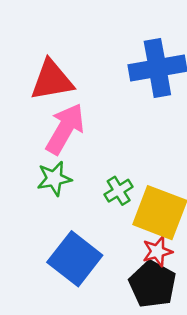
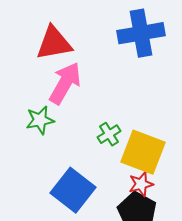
green star: (54, 179) -> (40, 120), moved

